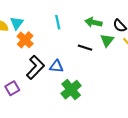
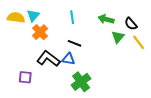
black line: (85, 48) -> (74, 43), moved
black L-shape: (35, 67) -> (48, 59), turned -100
purple square: (12, 88) -> (25, 77), turned 32

